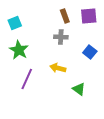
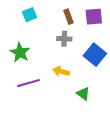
cyan square: (15, 23) -> (30, 15), moved
blue square: (90, 52) -> (95, 55), size x1.5
purple line: (27, 79) -> (28, 83), turned 50

